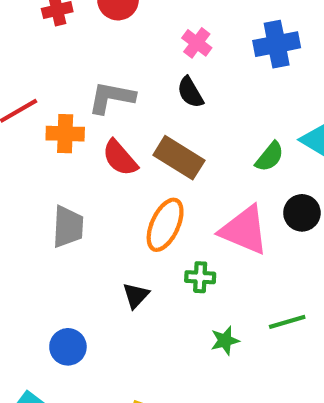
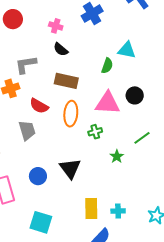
red semicircle: (120, 158) -> (39, 106), moved
black circle: (302, 213) -> (135, 95), moved
black triangle: (136, 296) -> (70, 169), moved, size x1.6
blue circle: (68, 347) -> (38, 176), moved

